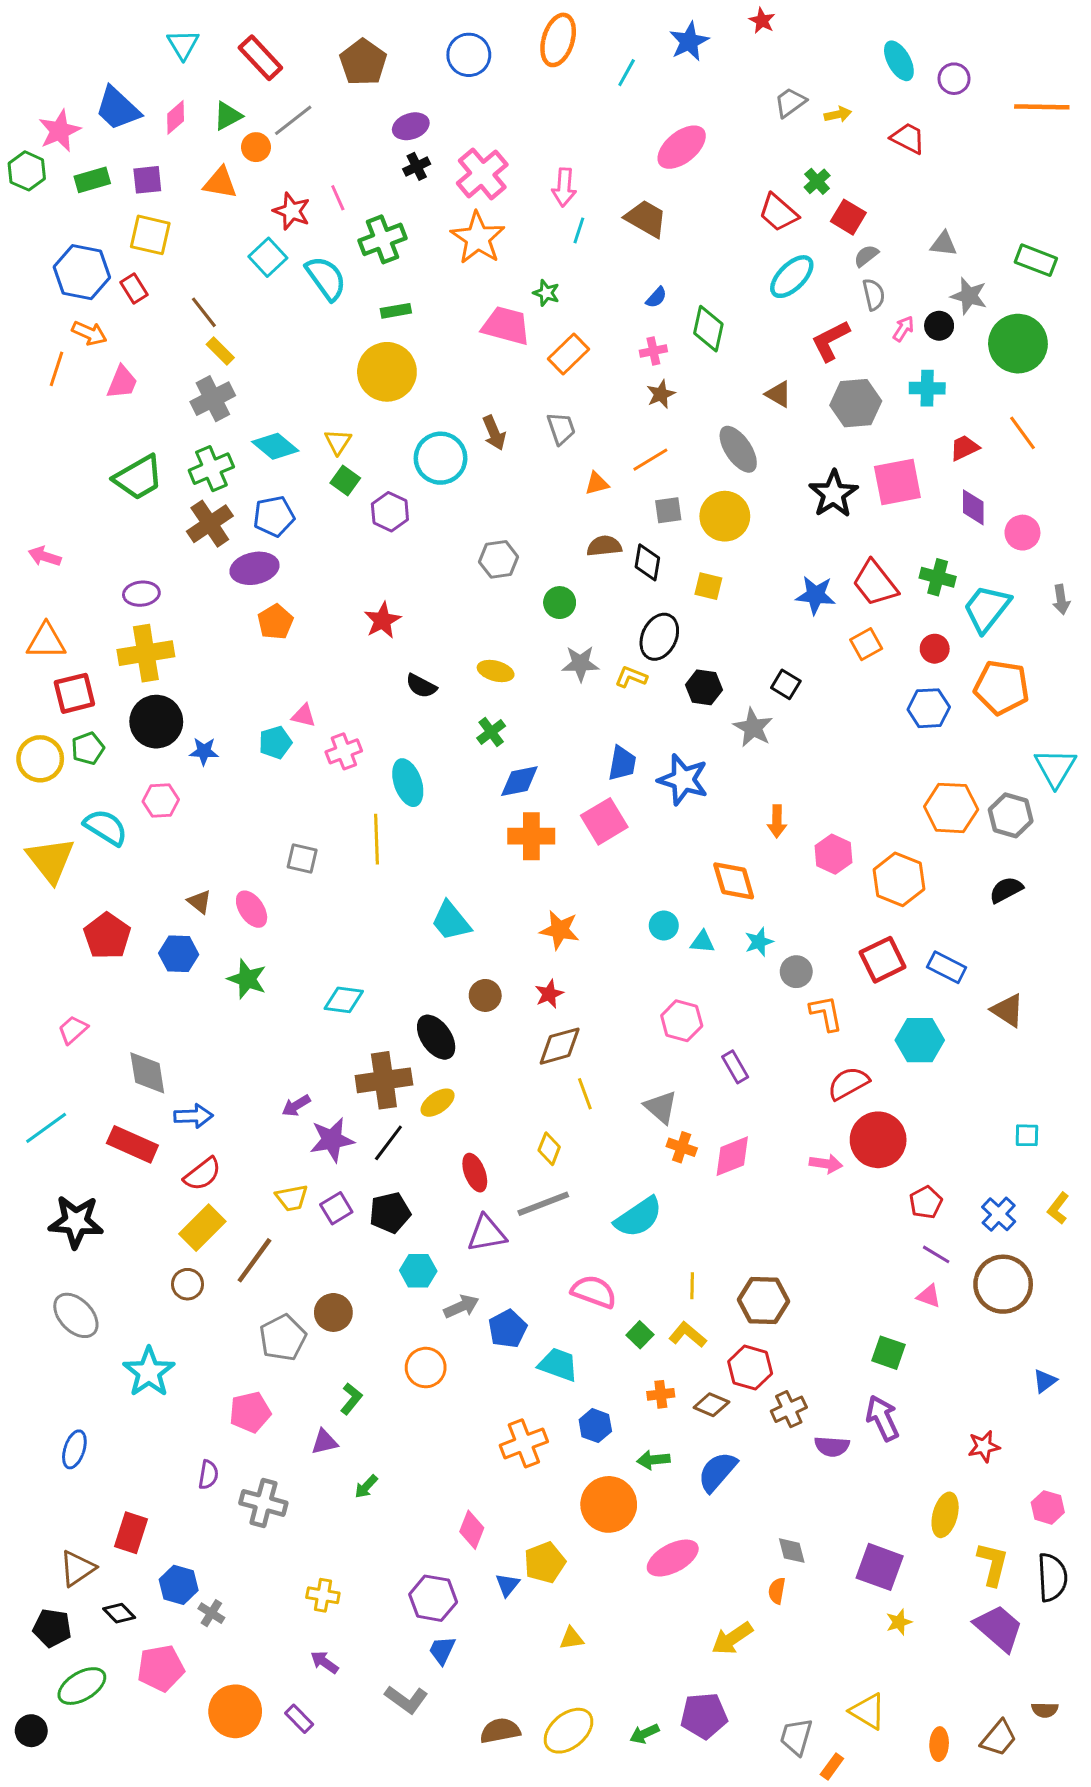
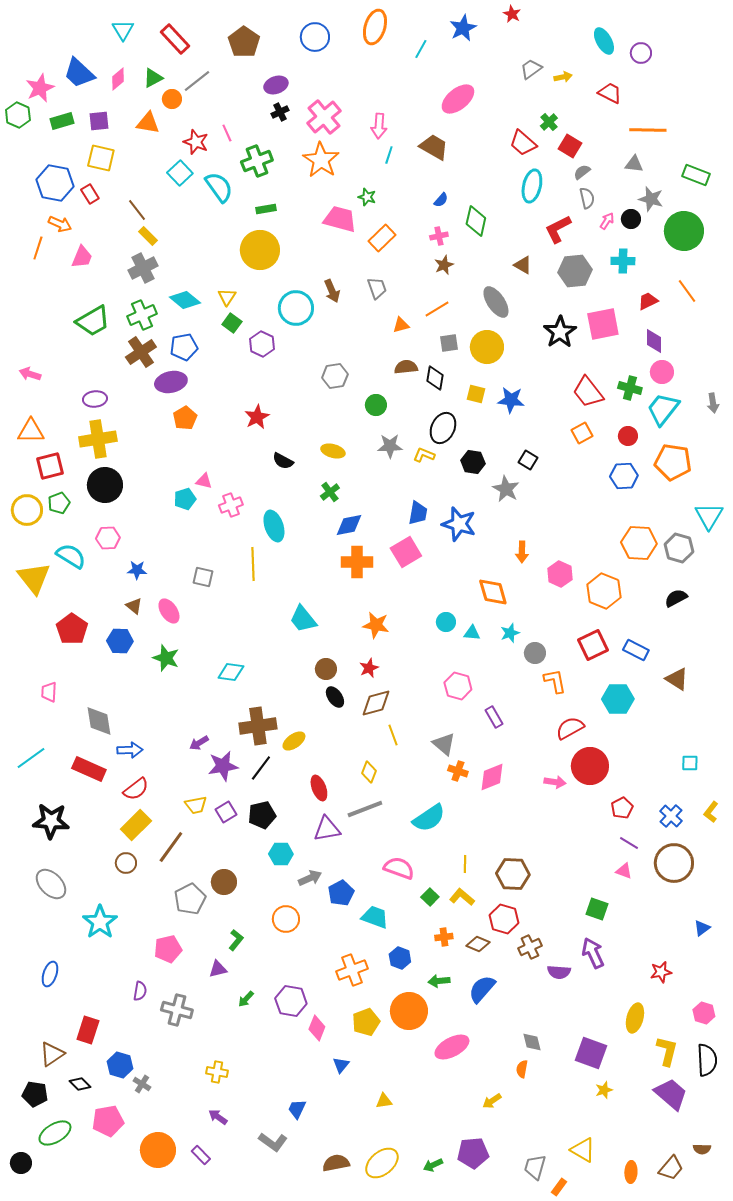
orange line: (1042, 107) -> (648, 130), moved
cyan ellipse: (792, 277) -> (532, 186), turned -32
pink circle: (1022, 533) -> (662, 372), moved
blue star: (816, 595) -> (511, 400), moved
blue star: (204, 751) -> (137, 570), moved
pink trapezoid: (73, 1030) -> (49, 692), turned -45
black ellipse: (436, 1037) -> (335, 697), moved, size x0.7
yellow pentagon: (545, 1562) -> (366, 1022), moved
purple hexagon: (433, 1598) -> (291, 1001), moved
yellow arrow: (732, 1638) -> (492, 1101), size x0.7

